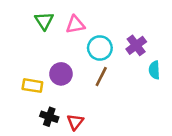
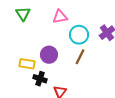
green triangle: (44, 21) -> (23, 14), moved
black cross: (49, 117) -> (40, 79), moved

